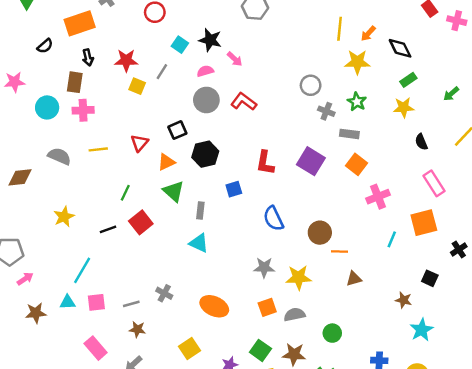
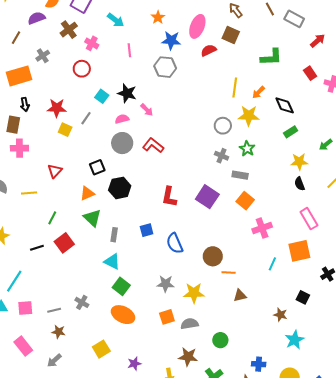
gray circle: (311, 85) -> (223, 126), moved
yellow star: (404, 107) -> (299, 162), moved
red triangle: (139, 143) -> (55, 171), moved
yellow line: (98, 149) -> (29, 193), moved
blue square: (234, 189) -> (147, 230), moved
green square: (260, 350) -> (121, 286), moved

